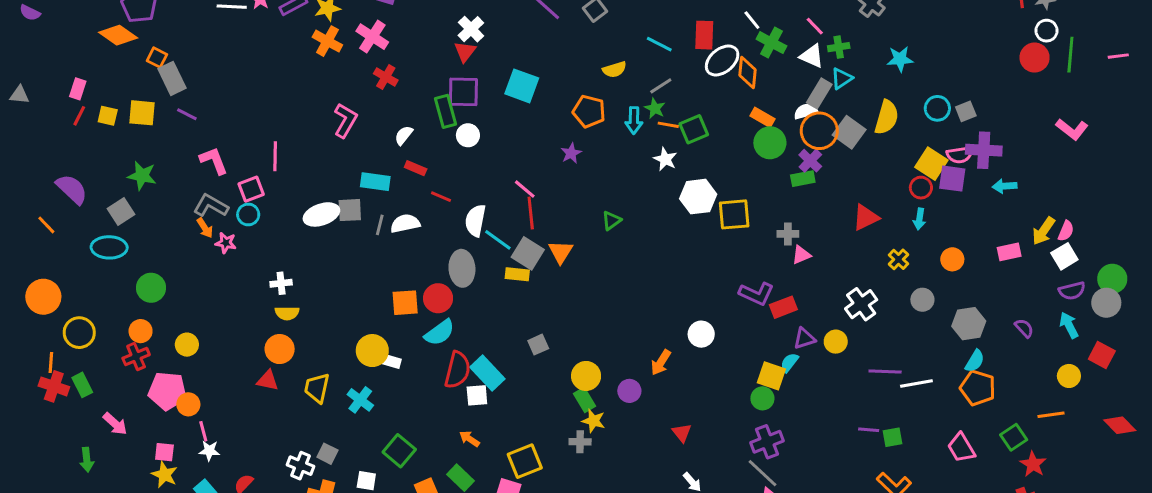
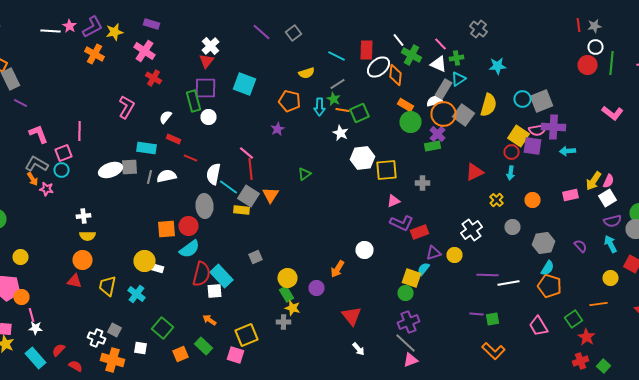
orange cross: (327, 41) -> (94, 54), moved
gray square: (966, 111) -> (542, 101), size x1.6
pink triangle: (801, 255) -> (394, 201), moved
red triangle: (682, 433) -> (352, 316), size x1.5

